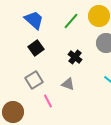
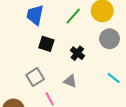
blue trapezoid: (34, 20) -> (35, 15), turned -120
black square: (36, 48) -> (46, 44), moved, turned -35

